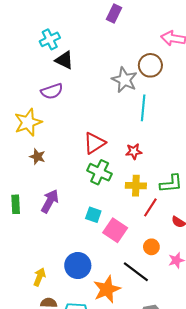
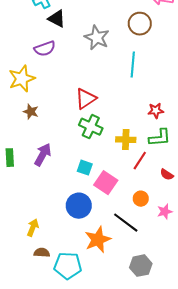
gray star: (124, 80) -> (97, 38), moved
red star: (134, 151) -> (156, 111), moved
blue circle: (78, 266) -> (79, 206), moved

